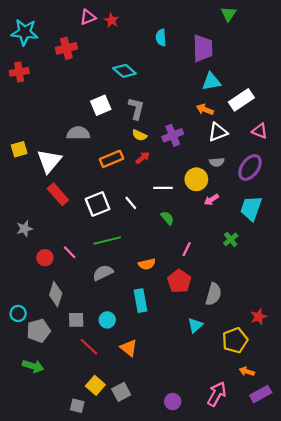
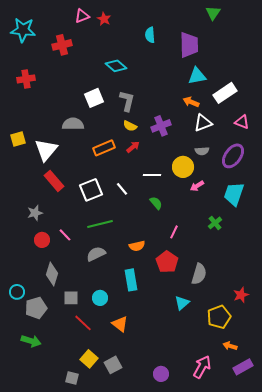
red cross: (19, 72) -> (26, 79), moved
gray star: (25, 229) -> (35, 213), moved

